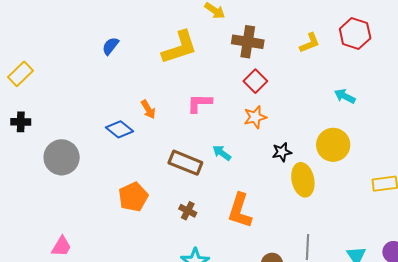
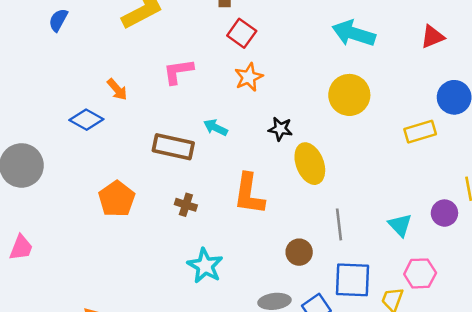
cyan arrow: (345, 96) -> (354, 33), size x1.6
black star: (282, 152) -> (280, 129), moved, turned 30
yellow ellipse: (303, 180) -> (310, 164), moved
pink trapezoid: (61, 246) -> (21, 248), moved

